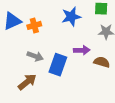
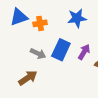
purple arrow: (82, 50) -> (84, 52), turned -63
blue rectangle: (58, 65) -> (61, 50), moved

